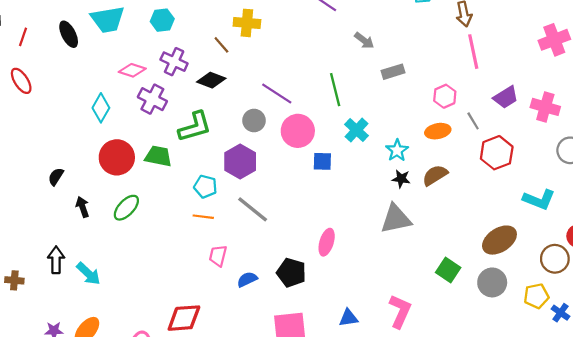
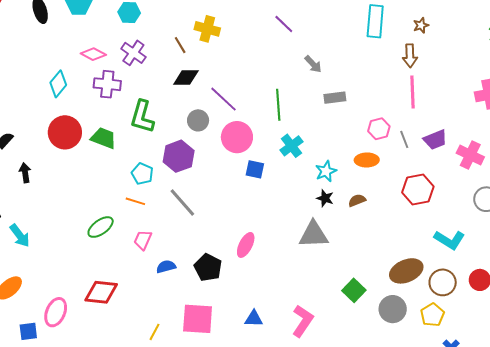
black diamond: (211, 80) -> (186, 77), moved, turned -32
purple cross: (152, 99) -> (107, 84), turned -32
gray line: (473, 121) -> (404, 139), moved
green L-shape: (195, 127) -> (142, 117), turned 112
brown semicircle: (435, 175) -> (357, 200), size x0.7
green ellipse: (126, 208) -> (101, 227), moved
brown circle: (555, 259) -> (443, 282), moved
yellow pentagon: (536, 296) -> (432, 315), moved, turned -30

